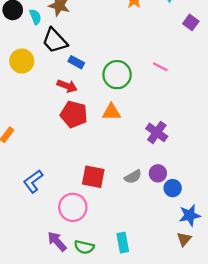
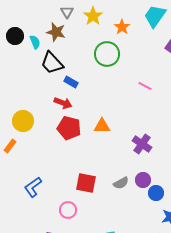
yellow circle: (22, 61) -> (23, 121), moved
green circle: (117, 75) -> (107, 54), moved
pink circle: (73, 207) -> (68, 210), size x0.7

